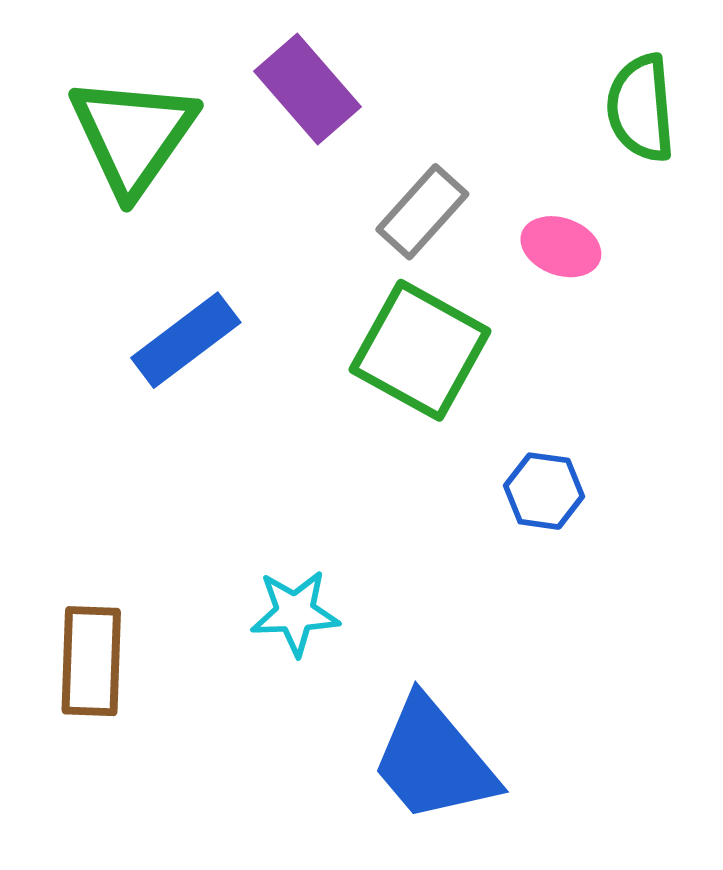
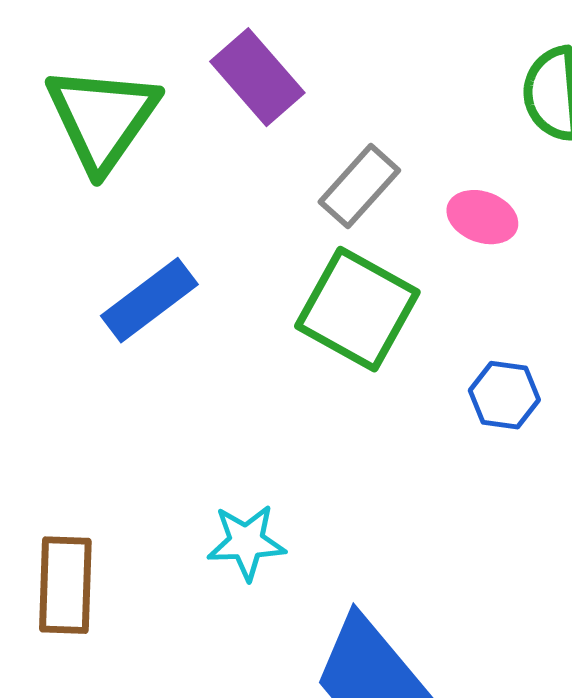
blue hexagon: (544, 491) -> (504, 395), moved

